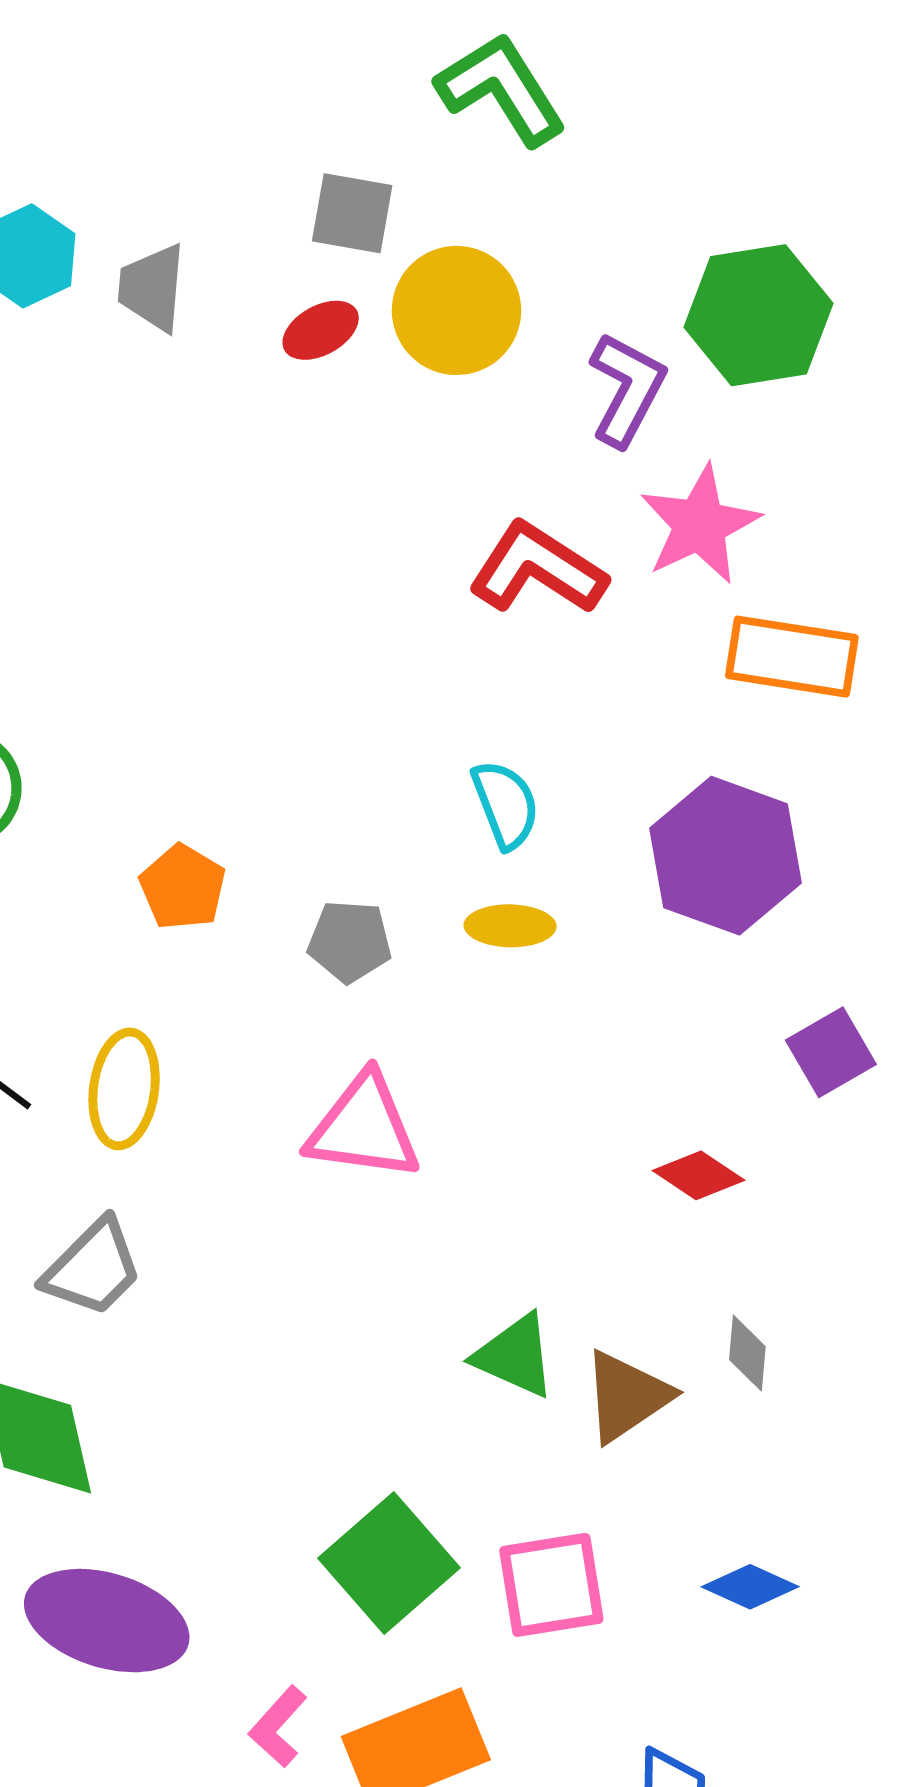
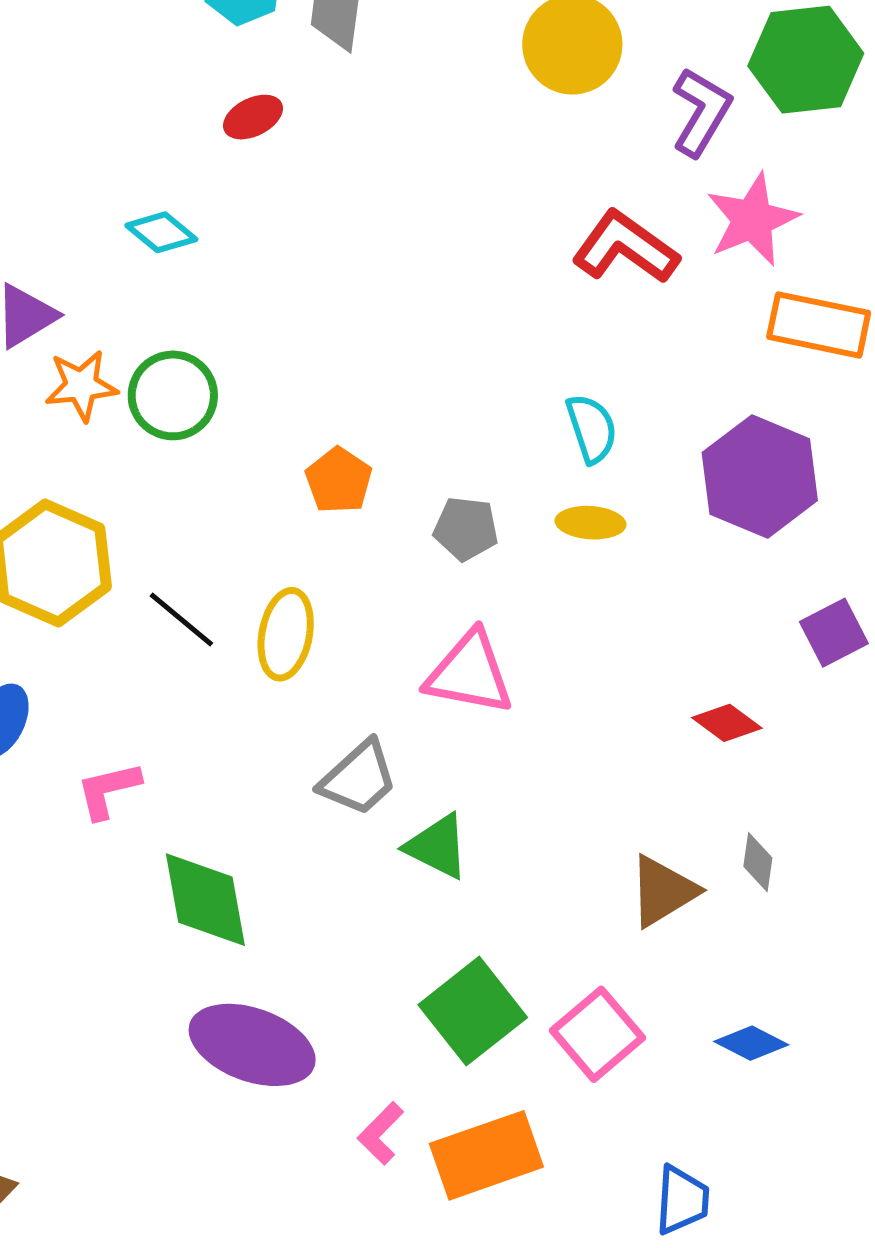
red ellipse: (321, 330) -> (253, 117), moved
gray trapezoid: (93, 1268) -> (359, 778), moved
green triangle: (515, 1356) -> (437, 846), moved
pink square: (551, 1585) -> (598, 1034), turned -34

